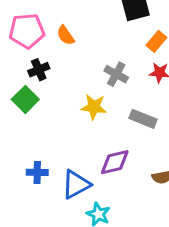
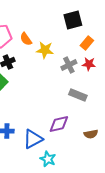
gray cross: (116, 74) -> (69, 65), moved, turned 35
yellow star: (94, 107) -> (45, 50), moved

